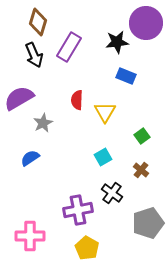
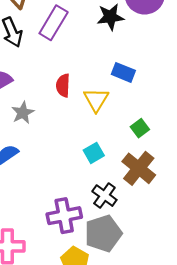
blue rectangle: (126, 76) -> (123, 72), moved
brown cross: (141, 170) -> (139, 168), size x1.8
gray pentagon: (148, 223) -> (103, 233), moved

